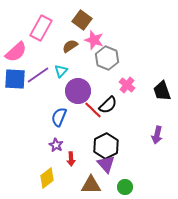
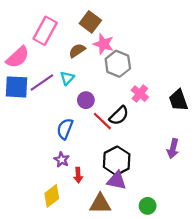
purple circle: (78, 91) -> (86, 100), size x0.6
purple triangle: (106, 164) -> (117, 181), turned -36
green circle: (125, 187) -> (148, 206), moved

